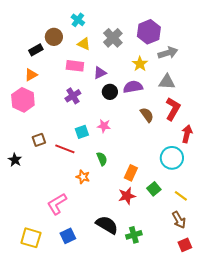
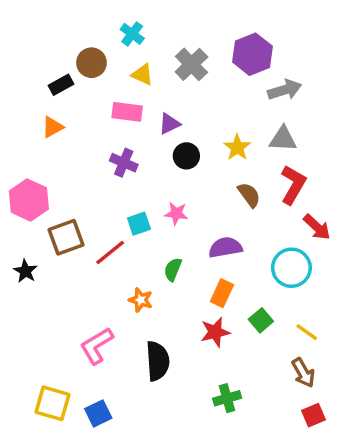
yellow star: (140, 64) -> (237, 147), moved
purple semicircle: (133, 87) -> (225, 247), moved
purple cross: (73, 96) -> (124, 163), turned -35
pink hexagon: (23, 100) -> (29, 200), moved
red arrow: (187, 134) -> (317, 227), turned 120
brown square: (39, 140) -> (66, 237), size x1.5
red line: (65, 149) -> (110, 252), turned -60
green semicircle: (102, 159) -> (173, 269), turned -136
black semicircle: (107, 225) -> (158, 361), moved, turned 55
blue square: (68, 236) -> (98, 413), moved

